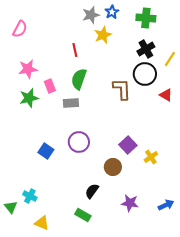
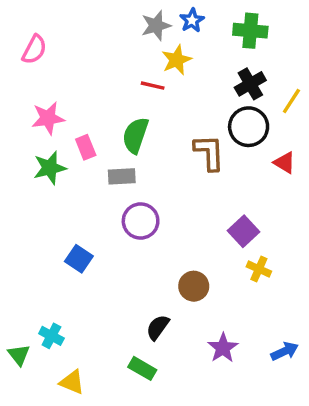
red line: (75, 50) -> (153, 86), moved, turned -64
purple circle: (79, 142) -> (141, 221), moved
purple square: (128, 145) -> (243, 231), moved
yellow cross: (151, 157) -> (259, 269), turned -32
purple star: (130, 203) -> (223, 348), turned 30

